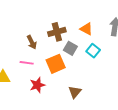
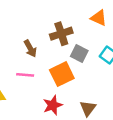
orange triangle: (86, 29) -> (99, 18), moved
red star: (37, 85) -> (53, 105), moved

